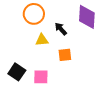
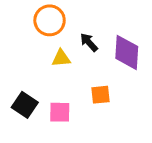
purple diamond: (87, 17) -> (127, 52), moved
orange square: (65, 55) -> (101, 95), moved

